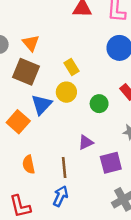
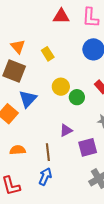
yellow rectangle: (72, 67) -> (48, 54), moved
yellow circle: (66, 92) -> (61, 87), moved
orange semicircle: (29, 164) -> (18, 150), turned 98

